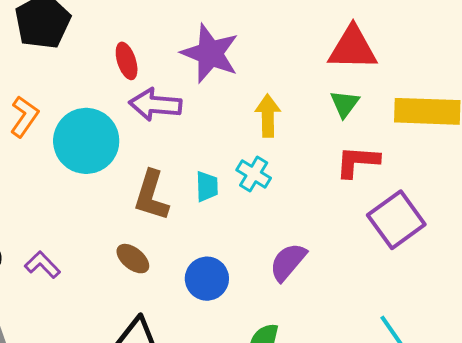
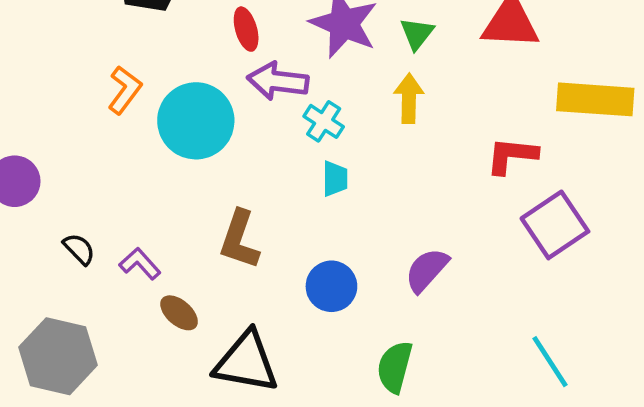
green triangle: (345, 104) -> (417, 33), moved
cyan cross: (254, 174) -> (324, 121), moved
brown L-shape: (151, 195) -> (239, 240), moved
brown ellipse: (133, 259) -> (179, 313), moved

